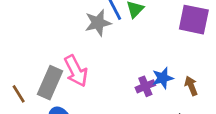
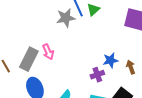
pink arrow: (76, 71) -> (48, 52), size x0.7
purple cross: (145, 86) -> (97, 75), moved

